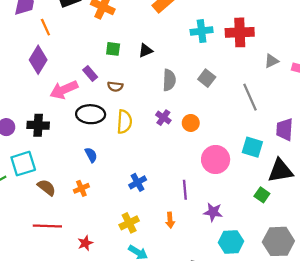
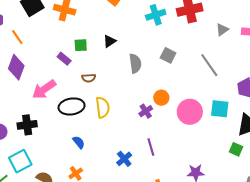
purple rectangle: (90, 74) -> (64, 59), moved
purple cross: (163, 118) -> (146, 111), moved, turned 32
pink circle: (216, 159) -> (190, 112), moved
purple line: (185, 190) -> (151, 147), moved

